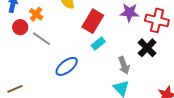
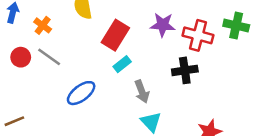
red circle: (20, 27) -> (21, 57), moved
black cross: (147, 48) -> (185, 70), turned 36
gray arrow: (124, 65) -> (142, 91), moved

